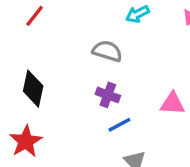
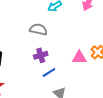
purple cross: (108, 95) -> (41, 55), turned -32

